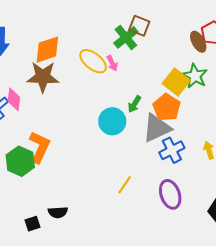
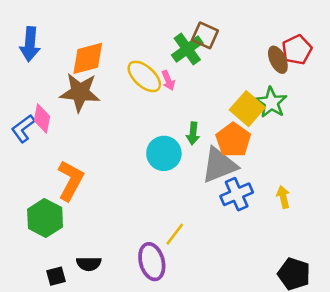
green arrow: (134, 104) -> (193, 133), turned -30
green hexagon: (20, 161) -> (45, 218), moved
purple ellipse: (170, 194) -> (152, 262), moved

